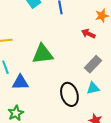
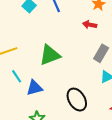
black ellipse: (69, 94) -> (77, 100), moved

